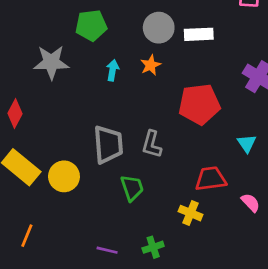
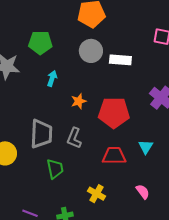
orange star: (151, 65) -> (79, 101), moved
red trapezoid: (211, 179) -> (114, 156), moved

